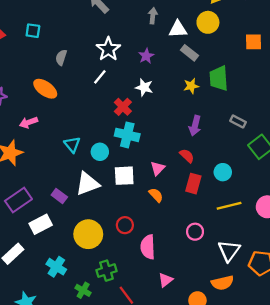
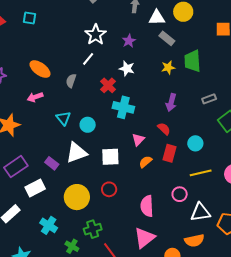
gray semicircle: (61, 57) -> (71, 81), moved
gray rectangle: (238, 121) -> (209, 99), turned -48
pink arrow: (29, 122) -> (35, 97), moved
cyan cross: (127, 135) -> (123, 107), moved
white square: (124, 176) -> (110, 157), moved
orange semicircle: (156, 195) -> (145, 162), moved, turned -88
pink circle: (195, 232) -> (180, 194), moved
pink semicircle: (148, 247) -> (147, 206), moved
white triangle: (229, 251) -> (200, 212), turned 45
pink triangle: (166, 280) -> (144, 238), size x1.6

